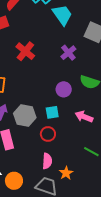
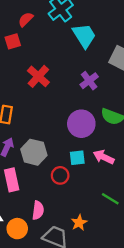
purple circle: (64, 89) -> (81, 124), size x1.5
cyan square: (52, 112) -> (77, 158), moved
pink semicircle: (47, 161) -> (38, 210), moved

